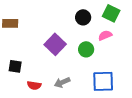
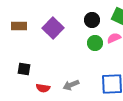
purple square: (55, 44) -> (53, 28), moved
green circle: (86, 49) -> (95, 43), moved

